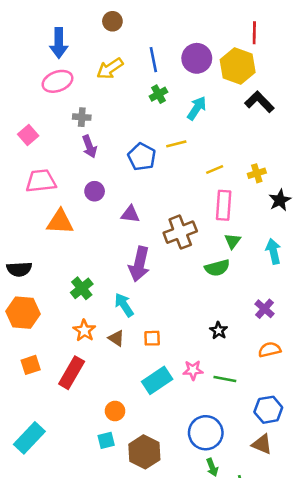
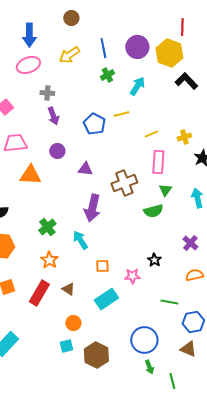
brown triangle: (116, 338) -> (68, 289), moved
pink star: (193, 370) -> (132, 276), moved
green line: (225, 379) -> (169, 302), moved

